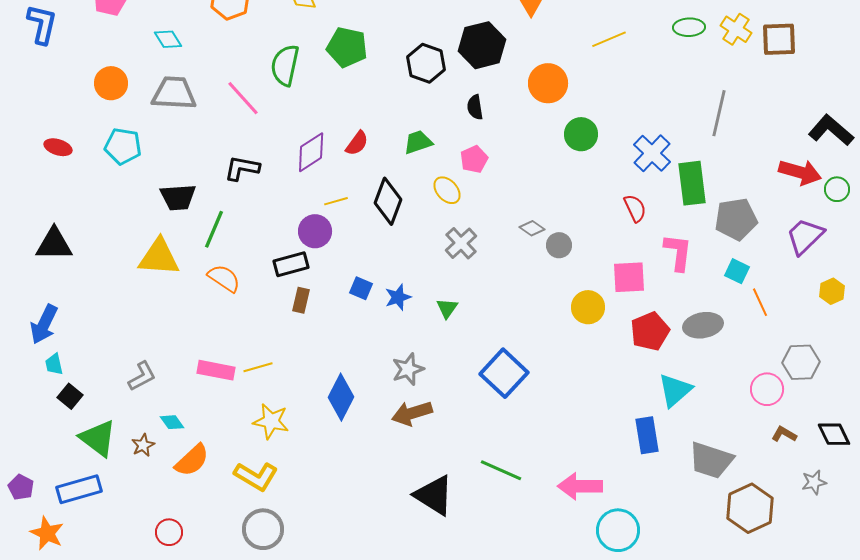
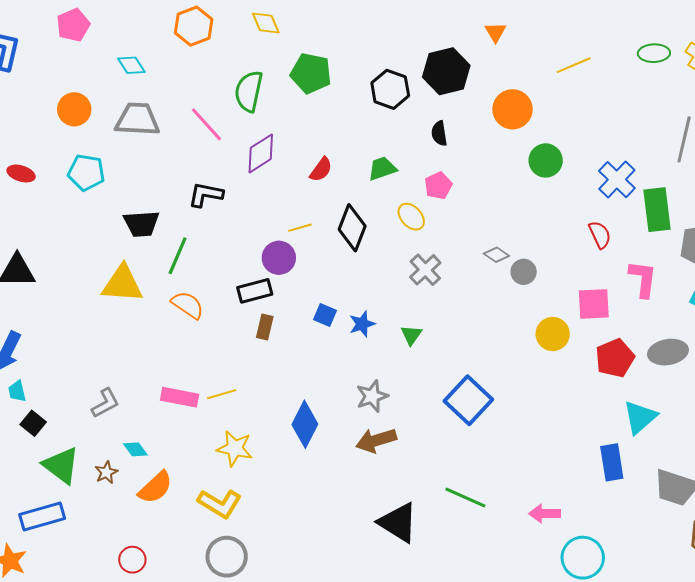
purple diamond: (311, 152) -> (261, 153), moved
pink arrow: (580, 486) -> (545, 514), size x0.7

